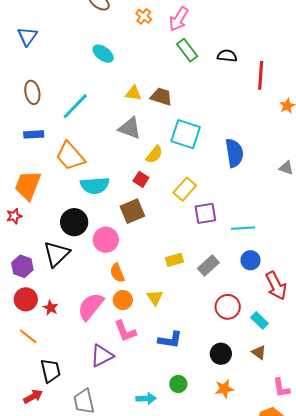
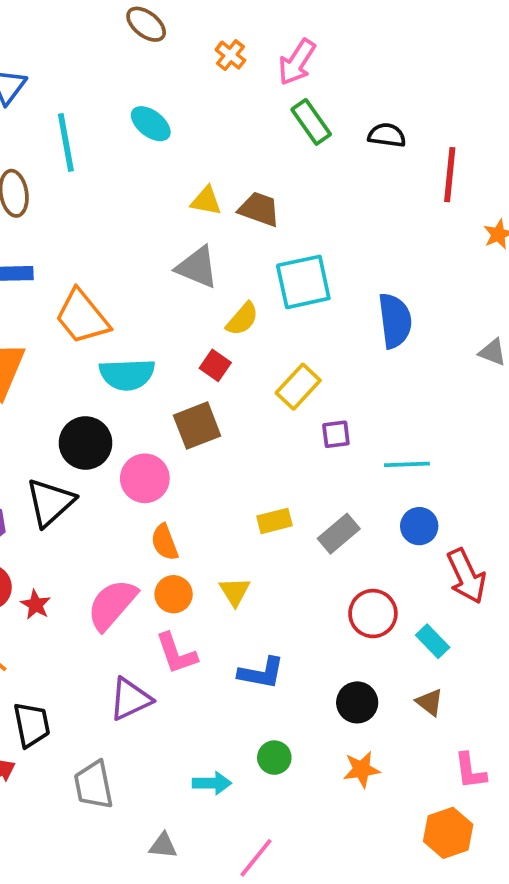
cyan line: (75, 106) -> (66, 142), moved, turned -56
cyan square: (186, 134) -> (303, 282), turned -32
purple square: (205, 213) -> (336, 434), size x0.7

